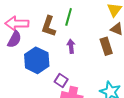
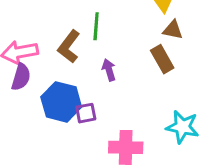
brown L-shape: (49, 26) -> (69, 47), turned 30
purple square: (61, 80) -> (86, 113), moved, turned -32

